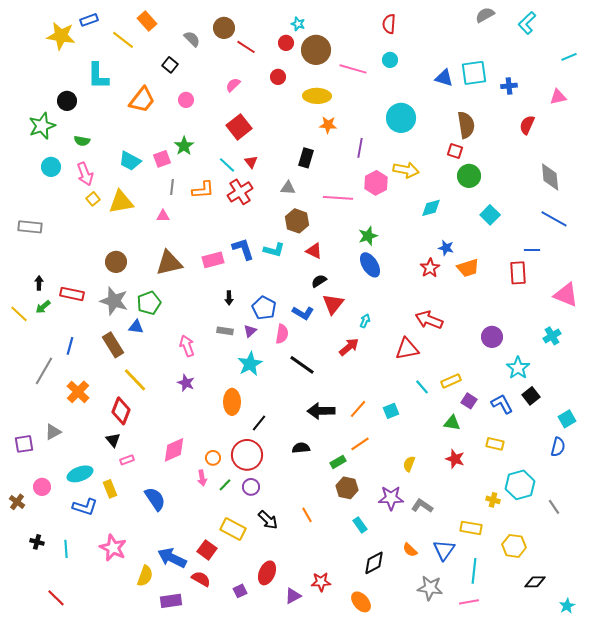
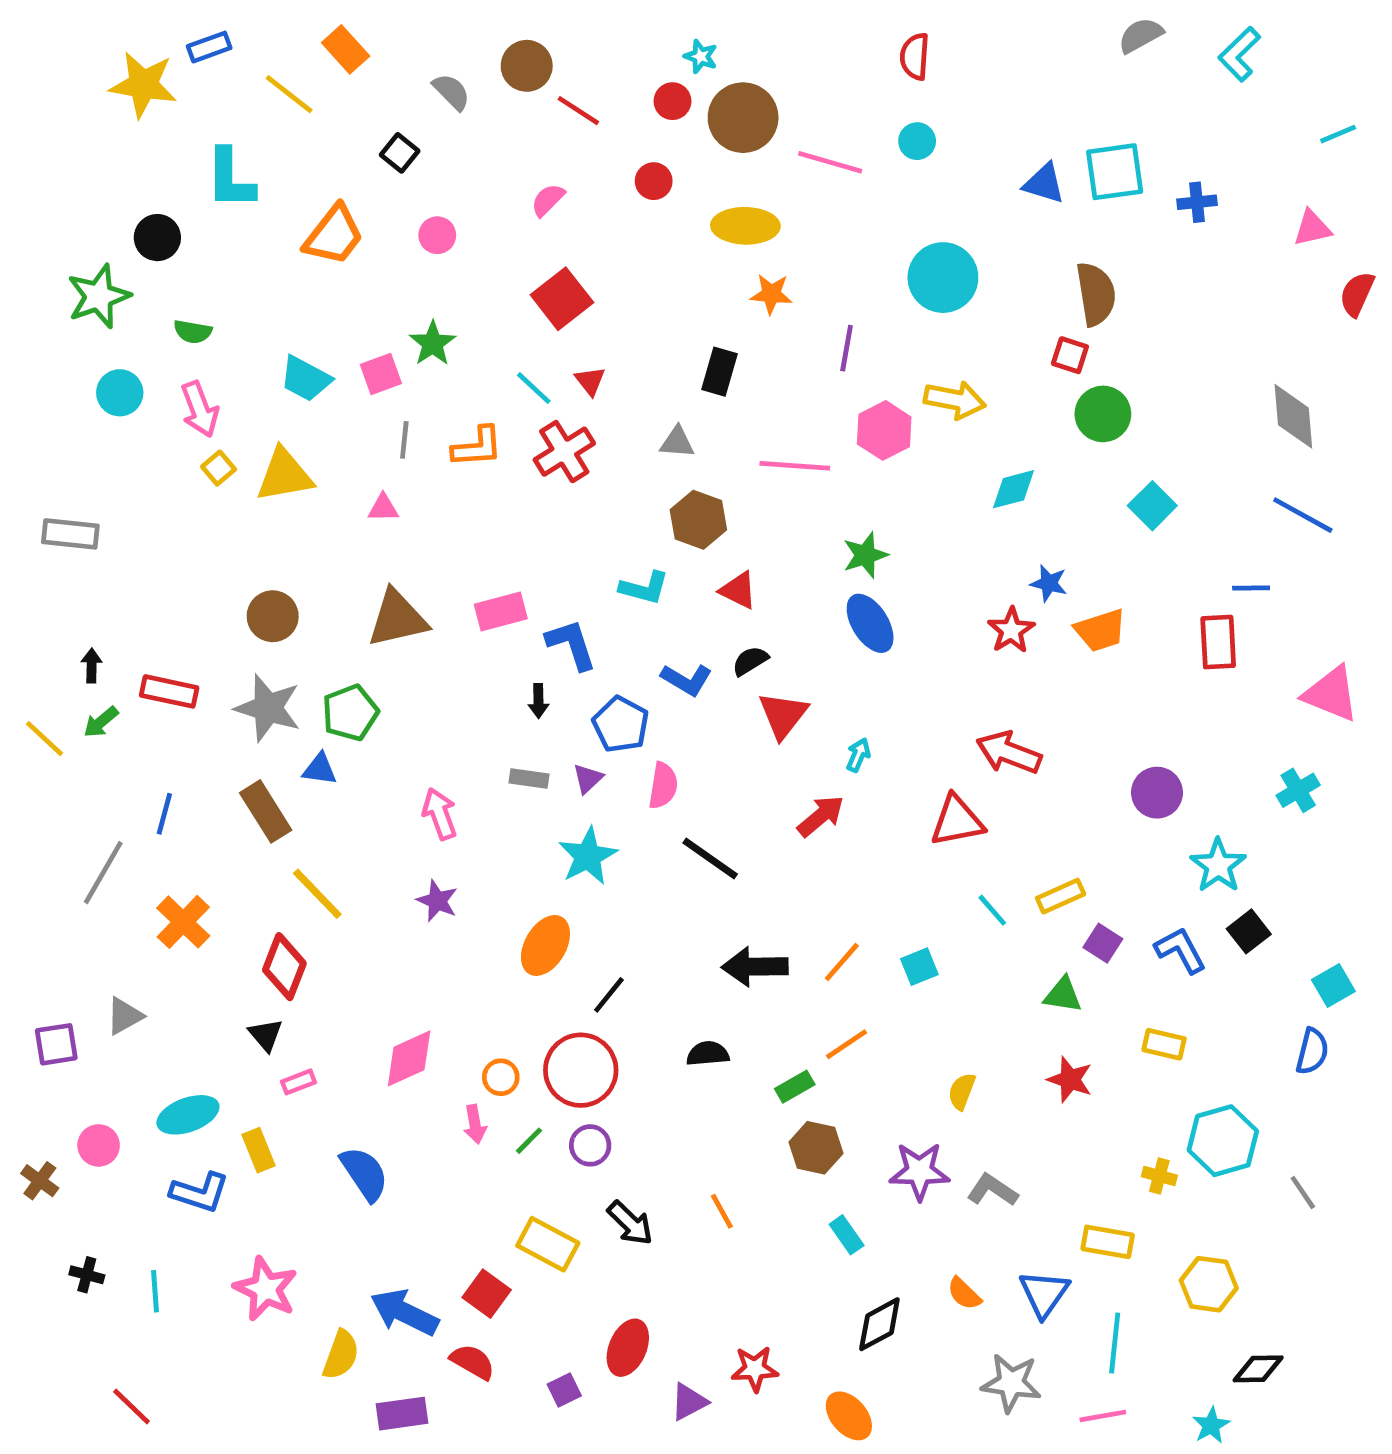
red semicircle: (527, 125) -> (1357, 294), moved
blue L-shape: (243, 249) -> (571, 644), moved
blue L-shape: (303, 313) -> (687, 680), moved
orange ellipse: (232, 402) -> (545, 946), turned 30
cyan star: (567, 606) -> (1211, 1425), moved

